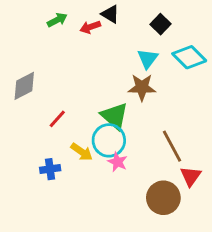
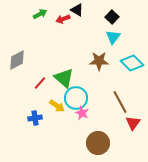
cyan diamond: (189, 57) -> (132, 63), moved
cyan triangle: (148, 59) -> (113, 37), moved
green triangle: (115, 116) -> (64, 78), moved
brown circle: (163, 198) -> (98, 143), moved

